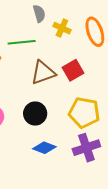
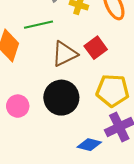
black circle: (35, 113) -> (61, 98), size x1.4
blue diamond: (44, 148) -> (89, 145), moved

